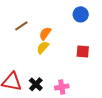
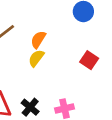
red square: (83, 52) -> (89, 60), turned 32

